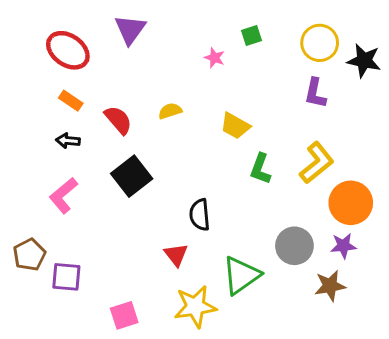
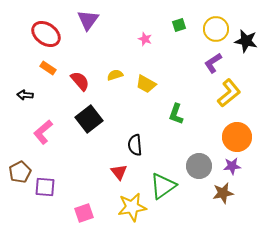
green square: (252, 35) -> (179, 25), moved
purple L-shape: (315, 93) -> (213, 63), turned 45
yellow trapezoid: (235, 126) -> (146, 84), moved
black arrow: (68, 141) -> (25, 95), moved
yellow L-shape: (317, 163) -> (229, 93), moved

